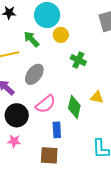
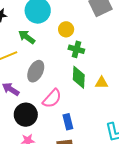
yellow circle: (61, 35) -> (66, 29), moved
green diamond: (74, 107) -> (79, 77), moved

